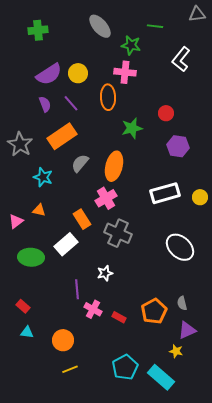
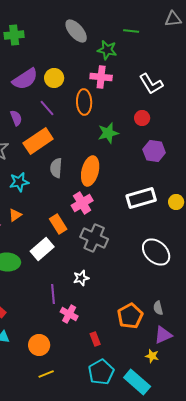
white L-shape: (181, 59) -> (151, 84), moved, turned -70
purple semicircle: (45, 104) -> (16, 118), moved
gray semicircle: (80, 163) -> (56, 168), turned -36
cyan star: (43, 177) -> (19, 182), turned -30
orange triangle: (39, 210) -> (15, 215), turned -48
red rectangle: (119, 317) -> (95, 339), moved, turned 40

